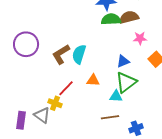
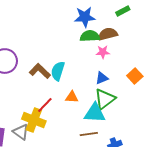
pink star: (140, 38) -> (103, 52), moved
brown L-shape: (61, 54) -> (40, 71), turned 75
cyan triangle: (116, 96) -> (95, 113), size x1.6
yellow cross: (55, 103) -> (34, 120), size x1.6

